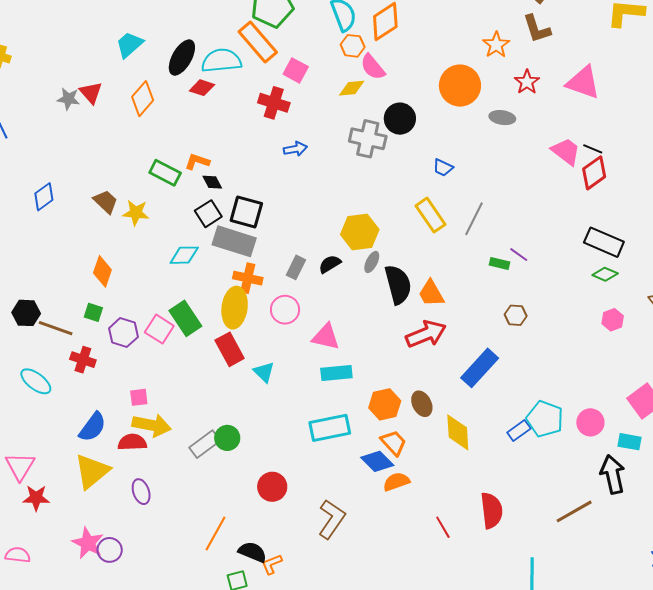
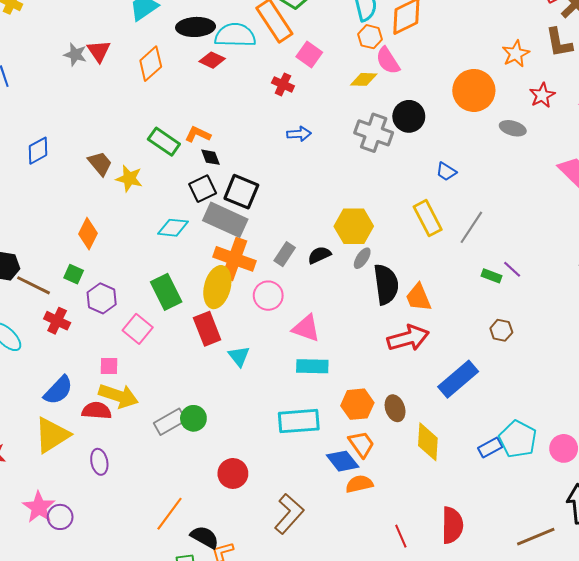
black ellipse: (182, 58) -> (196, 27), turned 51
red cross: (274, 103) -> (283, 84), size x0.7
orange cross: (248, 278) -> (234, 259), size x1.4
pink square: (159, 329) -> (138, 329), moved

